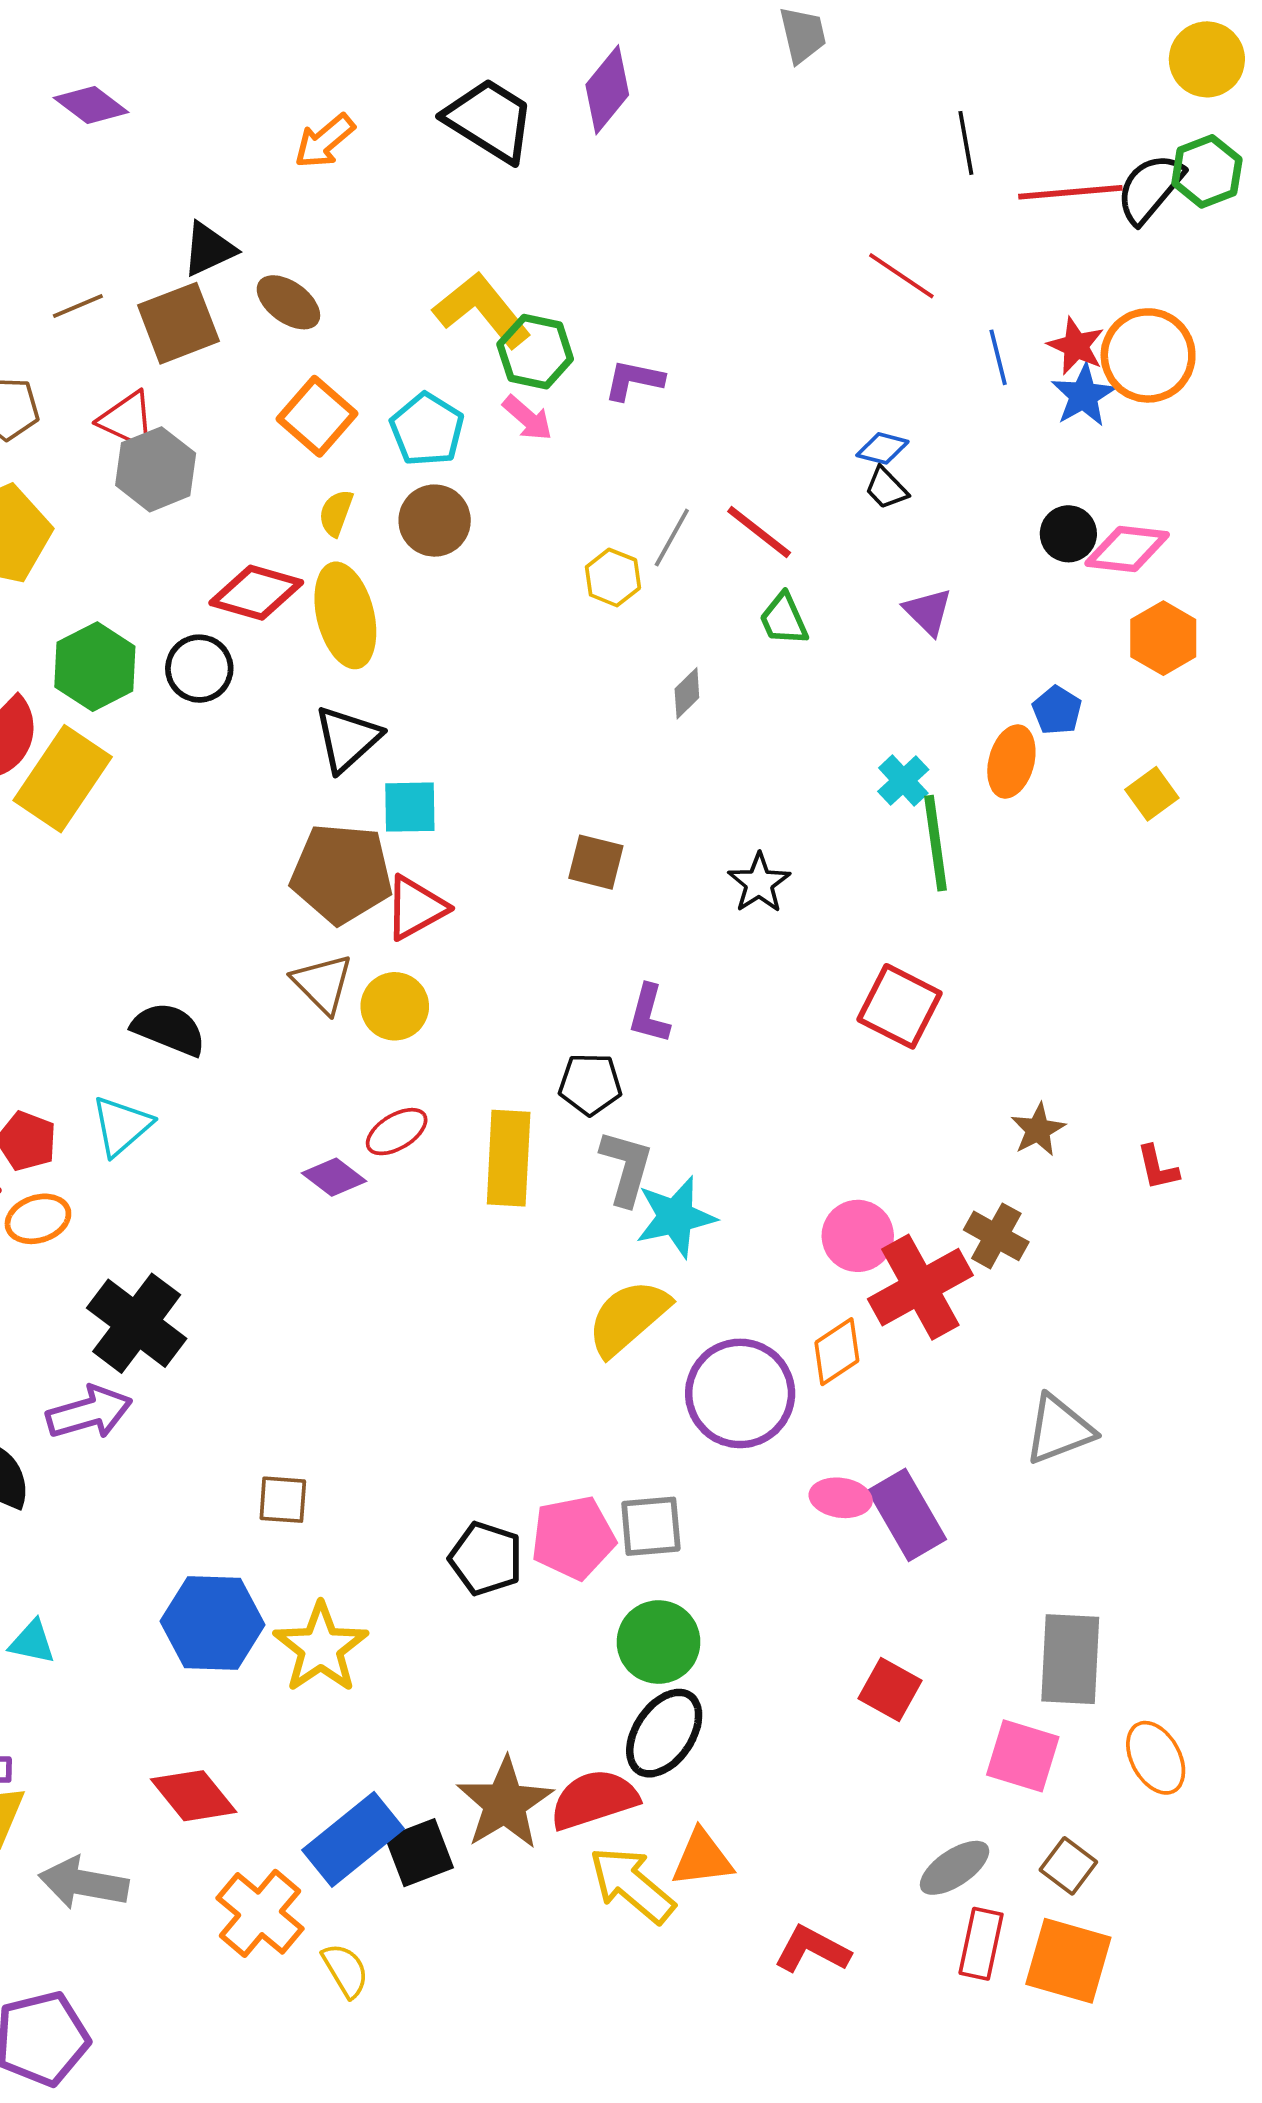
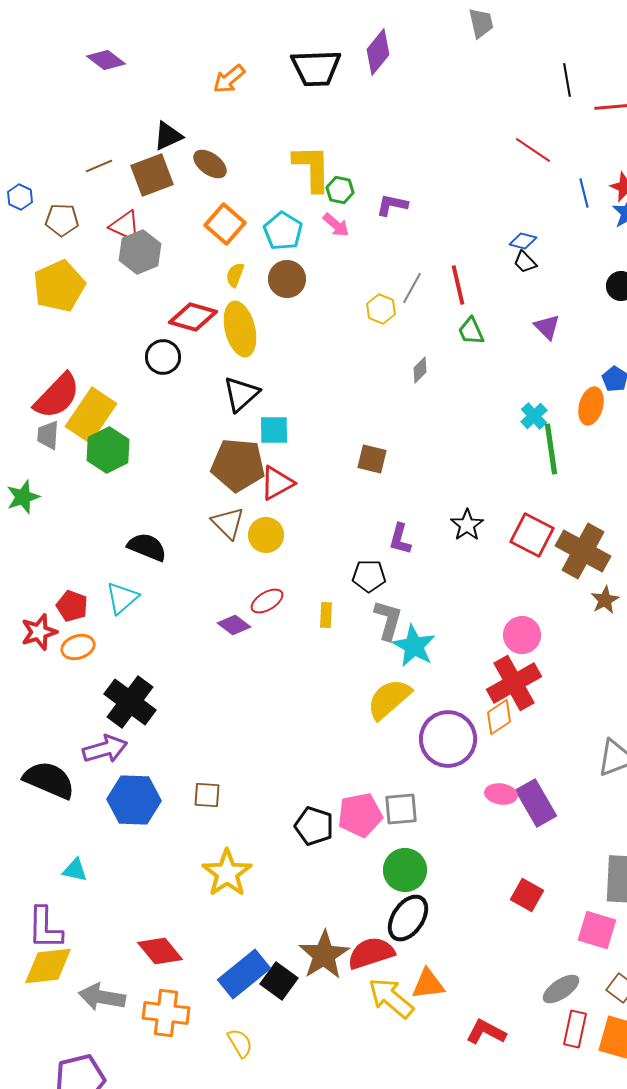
black trapezoid: (490, 120) -> (316, 68), turned 146
yellow L-shape: (482, 310) -> (312, 168), turned 38
green hexagon: (535, 352) -> (340, 190), size x0.7
red line: (759, 532) -> (458, 285), turned 39
green hexagon: (95, 667) -> (108, 450), moved
black star: (759, 883) -> (467, 525), moved
yellow rectangle: (509, 1158) -> (326, 615), size x0.5
cyan star: (676, 1217) -> (414, 646), turned -30
pink circle: (858, 1236) -> (522, 635), moved
brown cross: (996, 1236) -> (583, 551), moved, size x1.6
red cross: (920, 1287) -> (514, 683), moved
blue hexagon: (213, 1623) -> (134, 800), moved
black square: (419, 1853) -> (279, 981), turned -33
orange cross: (260, 1913) -> (166, 1013), moved, turned -33

